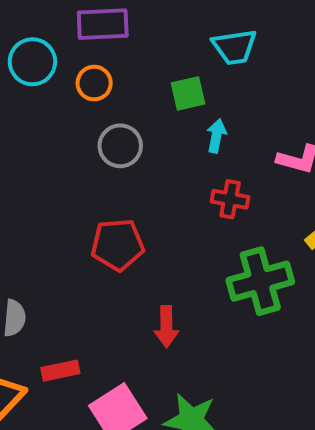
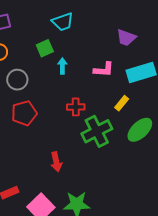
red cross: (230, 199) -> (76, 107), moved
red pentagon: (118, 245) -> (24, 113), moved

